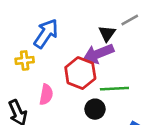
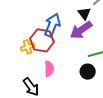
blue arrow: (46, 34) -> (52, 25), moved
red hexagon: (80, 73) -> (42, 40), moved

